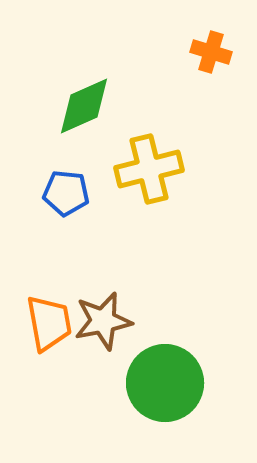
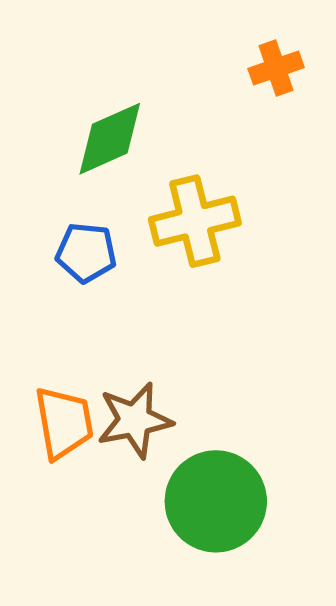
orange cross: (211, 52) -> (276, 68), turned -36

